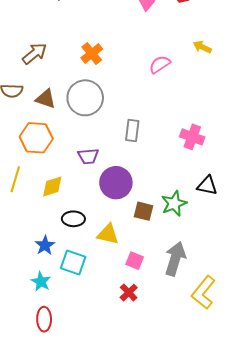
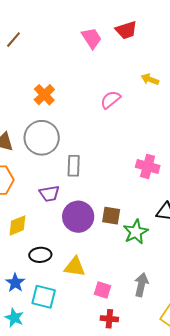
gray rectangle: (132, 131) -> (74, 166), moved
brown square: (143, 211) -> (111, 216), moved
gray arrow: (175, 259) -> (141, 285), size x0.7
red cross: (129, 293) -> (109, 319), moved, turned -36

